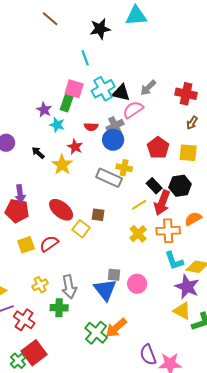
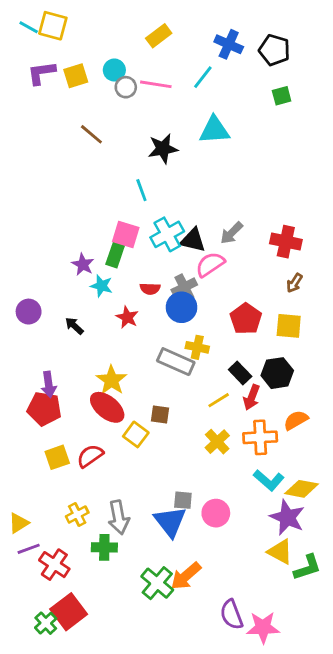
yellow star: (62, 165) -> (111, 380), moved
red arrow: (162, 203) -> (252, 397), size x0.7
cyan L-shape: (174, 261) -> (269, 480), turned -30

